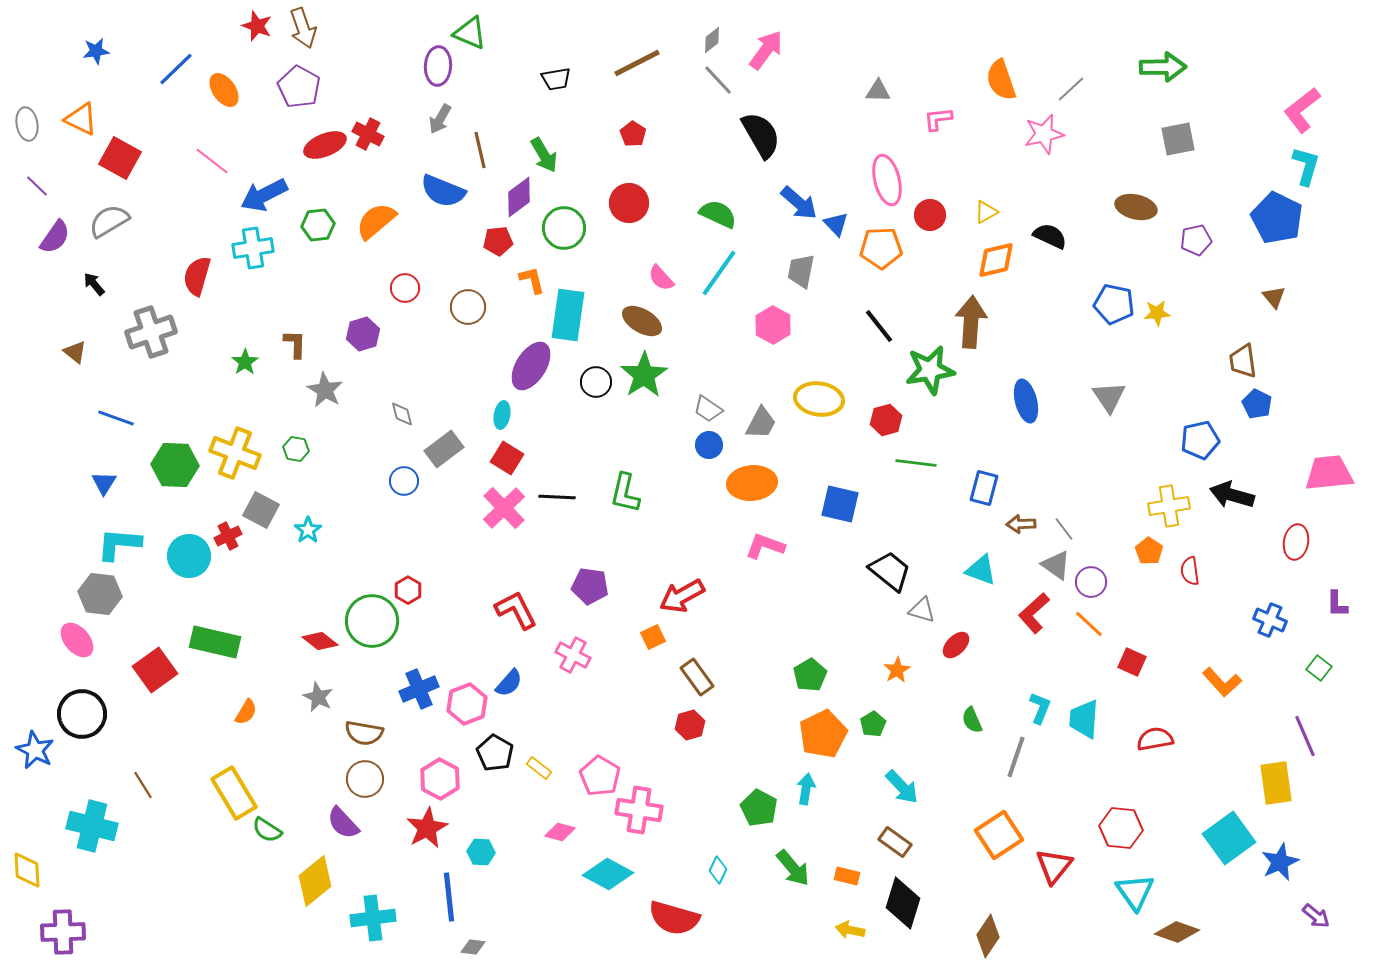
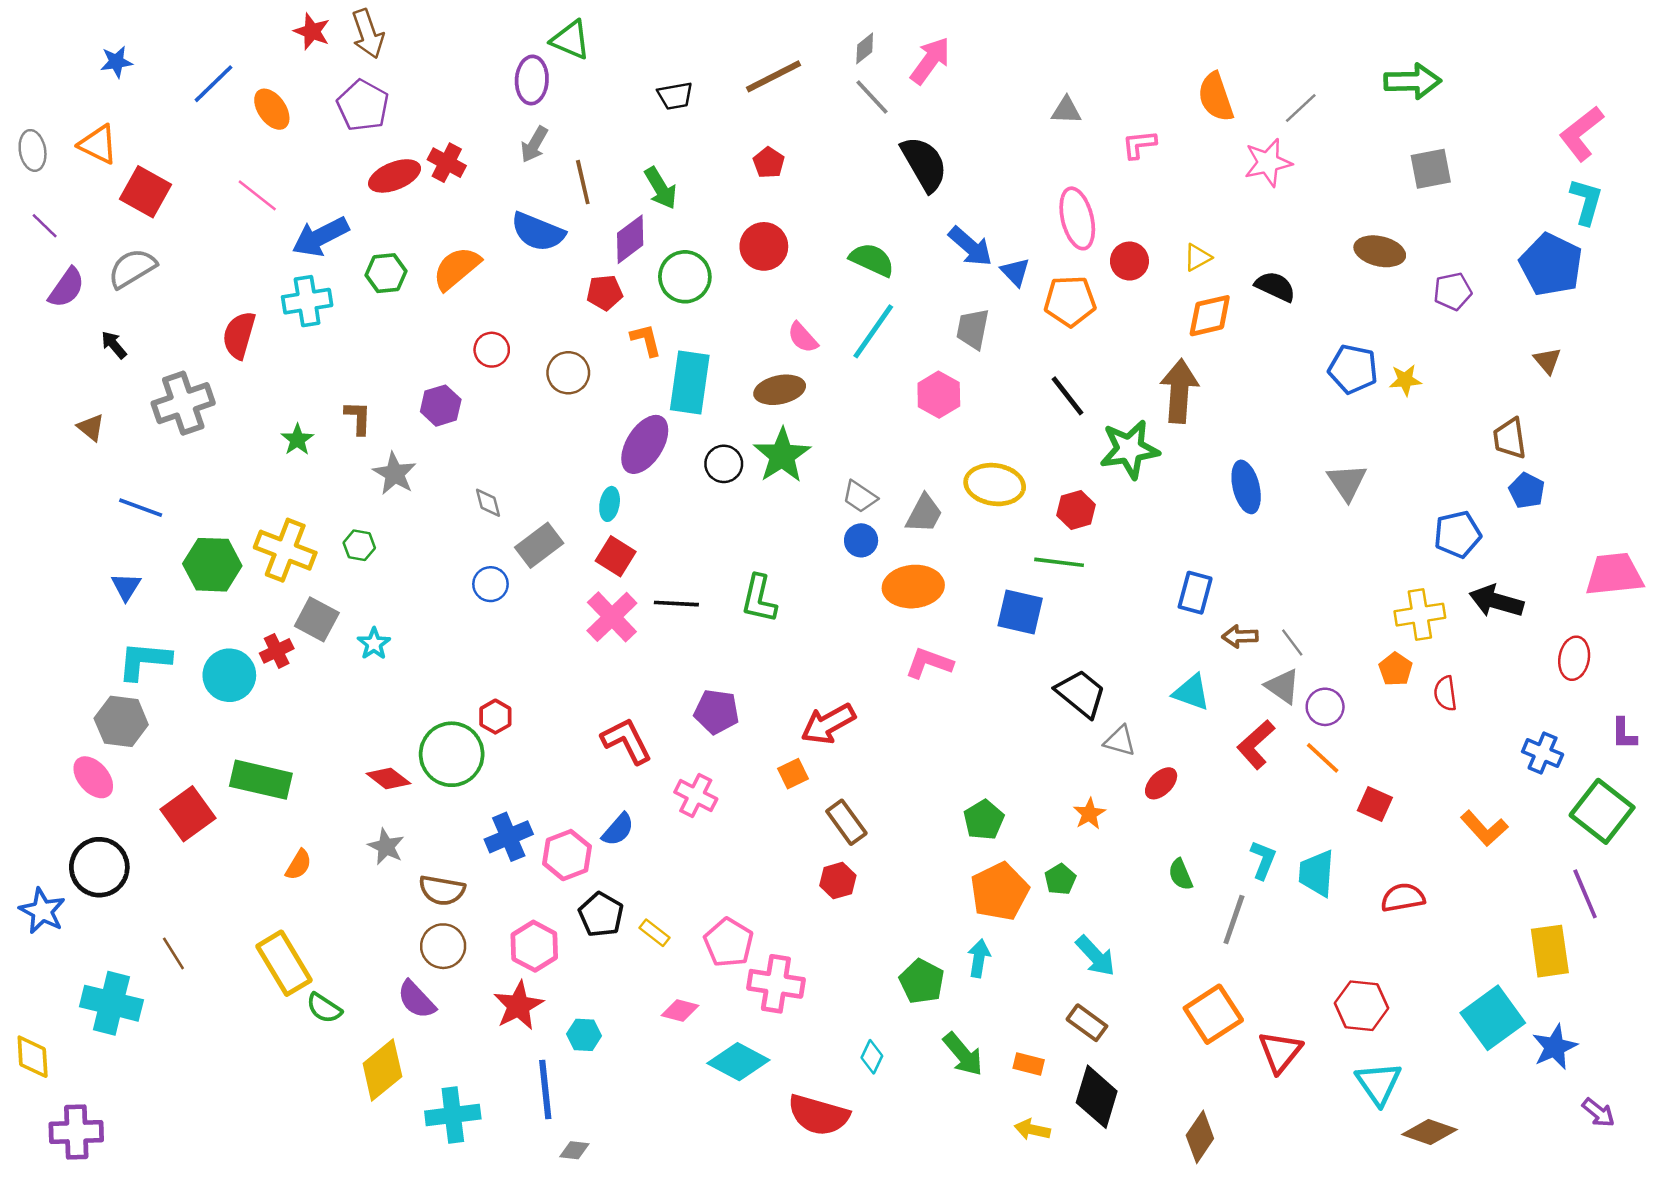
brown ellipse: (642, 321) -> (780, 390), turned -42
green line: (916, 463) -> (1059, 562), moved
green square: (1319, 668) -> (1602, 811), size x2.0

